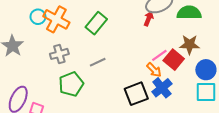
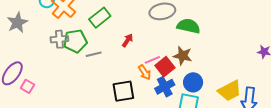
red arrow: (149, 19) -> (127, 40), moved
green pentagon: (71, 84) -> (75, 41), moved
blue cross: (162, 88) -> (165, 87), moved

